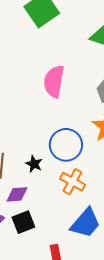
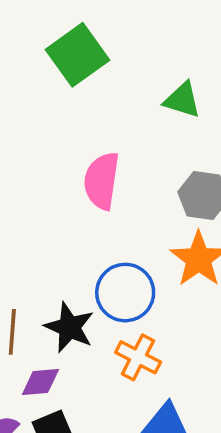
black star: (34, 164) -> (69, 327), size x1.6

